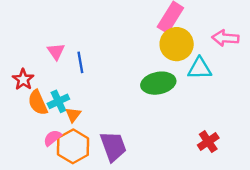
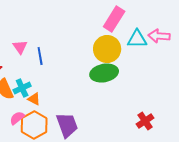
yellow circle: (177, 44) -> (107, 49), moved
cyan triangle: (200, 68) -> (137, 39), moved
orange triangle: (73, 115) -> (34, 99), turned -40

